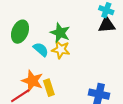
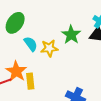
green star: (60, 33) -> (71, 35), moved
yellow star: (61, 50) -> (49, 48), turned -30

